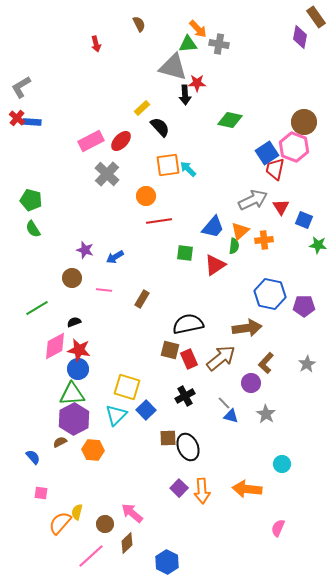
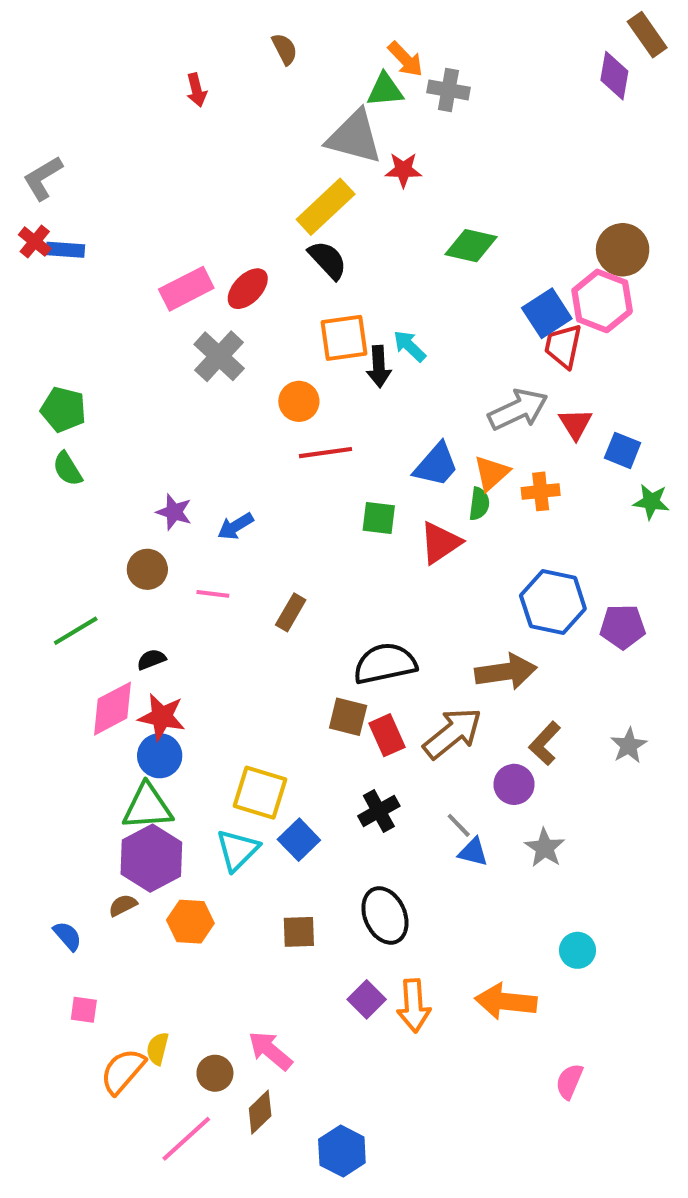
black arrow: (185, 95) -> (379, 367), moved
yellow rectangle: (142, 108) -> (326, 207), moved, size x1.8
cyan arrow: (188, 169) -> (410, 346), moved
brown square: (168, 438) -> (299, 932), moved

